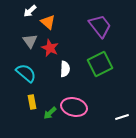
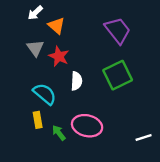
cyan semicircle: (26, 73) -> (45, 94), moved
green arrow: (50, 113) -> (59, 133), turned 96

